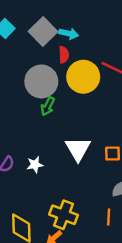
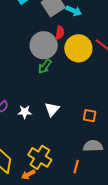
red semicircle: (64, 55) -> (60, 33), moved
white triangle: (78, 149) -> (52, 109), moved, size x0.7

